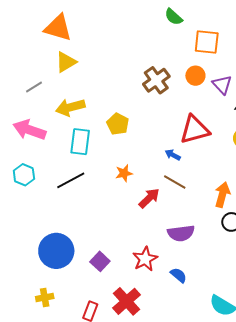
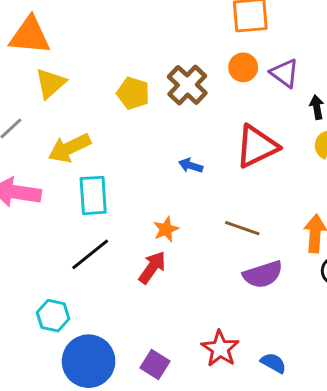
yellow pentagon: (118, 124) -> (133, 93), moved
blue arrow: (173, 155) -> (191, 165), moved
cyan hexagon: (24, 175) -> (53, 316), moved
red arrow: (149, 198) -> (152, 267), moved
purple semicircle: (181, 233) -> (263, 274), moved

